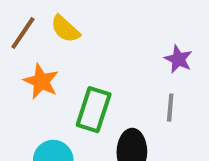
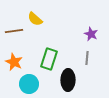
brown line: (23, 33) -> (14, 31), moved, turned 48
orange star: (41, 81) -> (14, 62), moved

